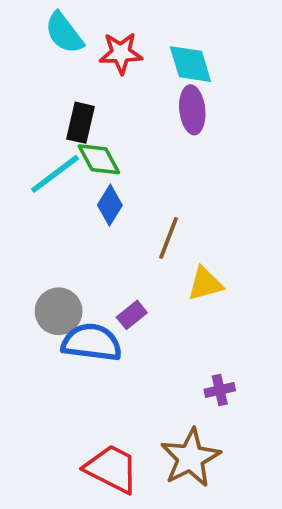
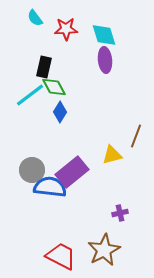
cyan semicircle: (64, 33) -> (35, 18), size x0.7
brown line: (168, 238) -> (136, 136), moved
purple rectangle: (132, 315) -> (72, 172), size x2.0

